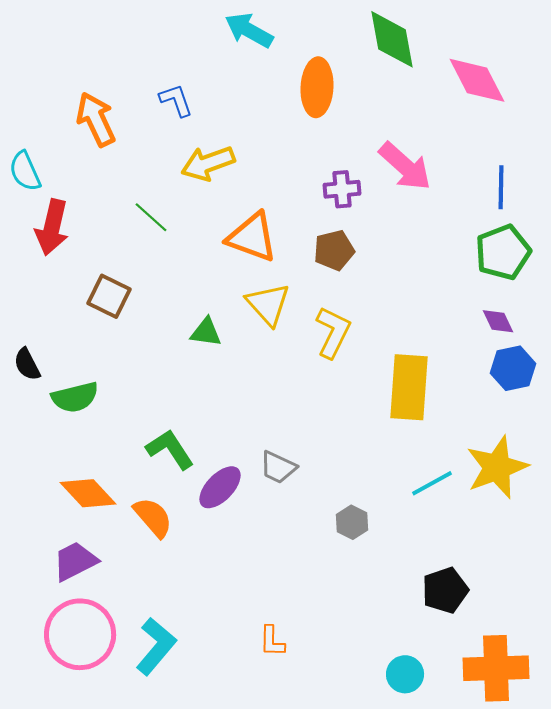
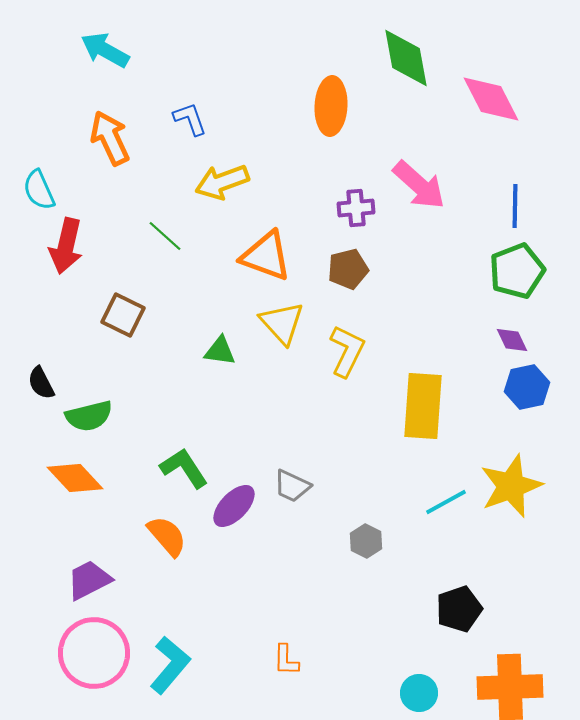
cyan arrow: (249, 30) -> (105, 50), moved
orange diamond: (88, 493) -> (75, 478), moved

